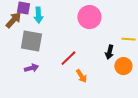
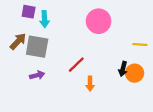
brown arrow: (13, 20) -> (18, 41), moved
black arrow: (109, 52) -> (123, 69), moved
orange arrow: (81, 76) -> (90, 84), turned 32

